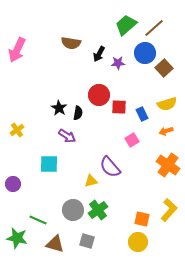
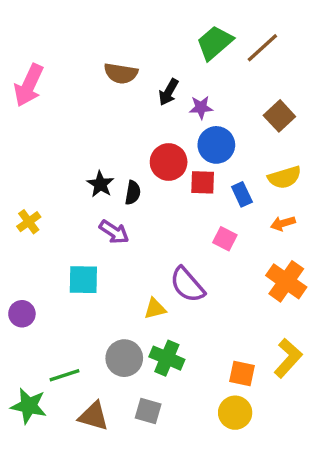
blue circle: (145, 53) -> (216, 145), moved
pink square: (132, 140) -> (225, 239), turned -32
green cross: (98, 210) -> (167, 358), turned -30
green line: (38, 220) -> (65, 375), turned -42

